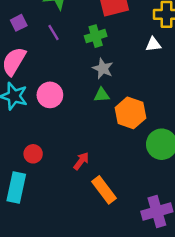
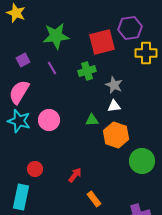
white triangle: (153, 44) -> (114, 106), moved
gray star: (103, 68) -> (114, 85), moved
orange rectangle: (104, 190) -> (94, 199), size x0.7

